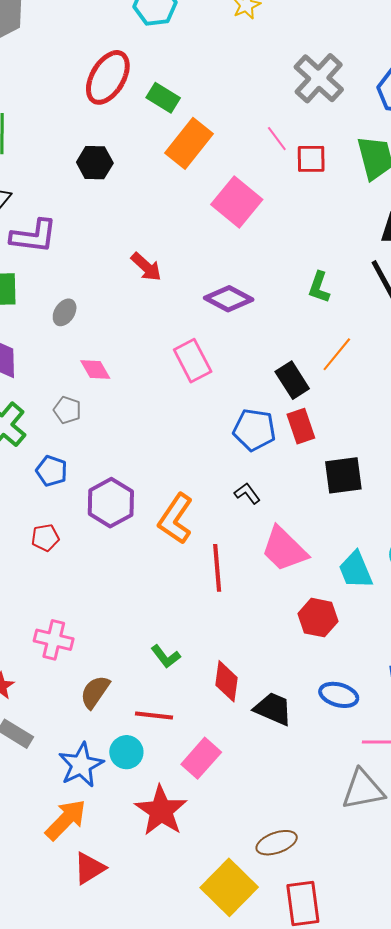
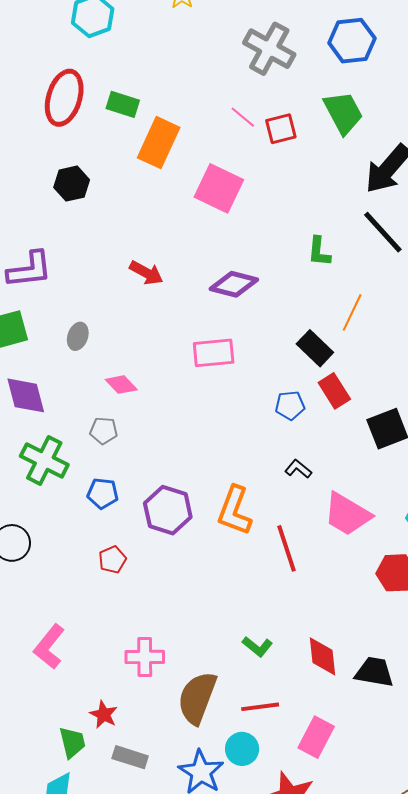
pink rectangle: (193, 361) -> (214, 353), turned -54
blue pentagon: (254, 430) -> (290, 405), size x0.7
brown semicircle: (95, 692) -> (197, 698), size x1.5

